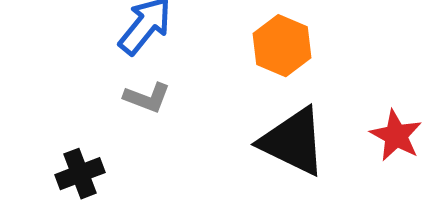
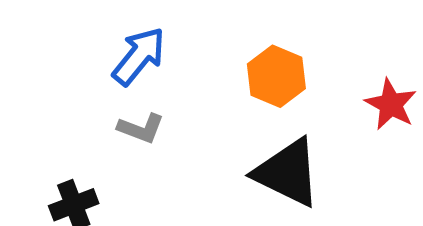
red star: (396, 136) -> (391, 104), moved

